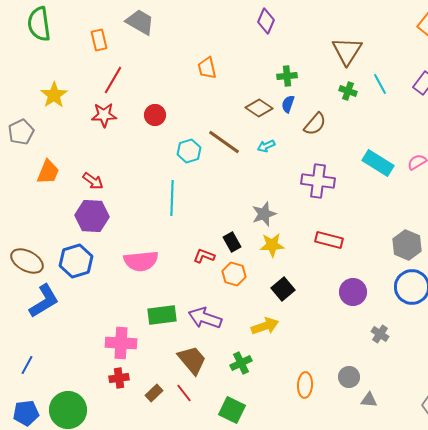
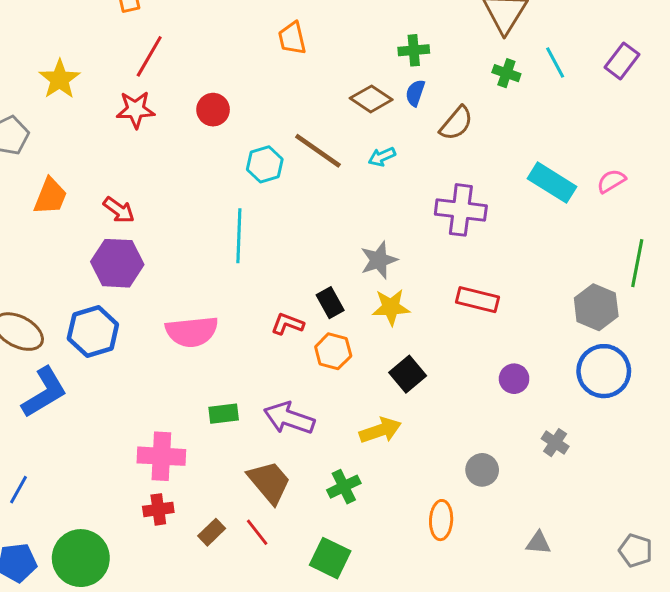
purple circle: (353, 292) -> (514, 379), size x0.7
green rectangle: (162, 315) -> (224, 414), size x0.7
gray circle: (349, 377) -> (482, 470), moved

